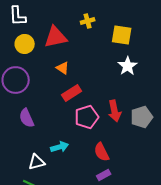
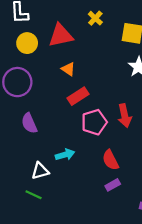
yellow cross: (88, 21) -> (95, 18), turned -32

